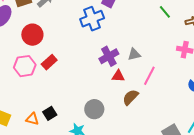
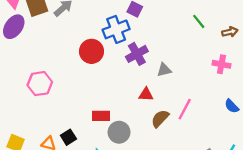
red circle: (32, 35) -> (91, 51), moved
purple cross: (109, 56) -> (137, 54), moved
red rectangle: (49, 62) -> (101, 116), moved, turned 42
pink line: (149, 76) -> (185, 109), moved

